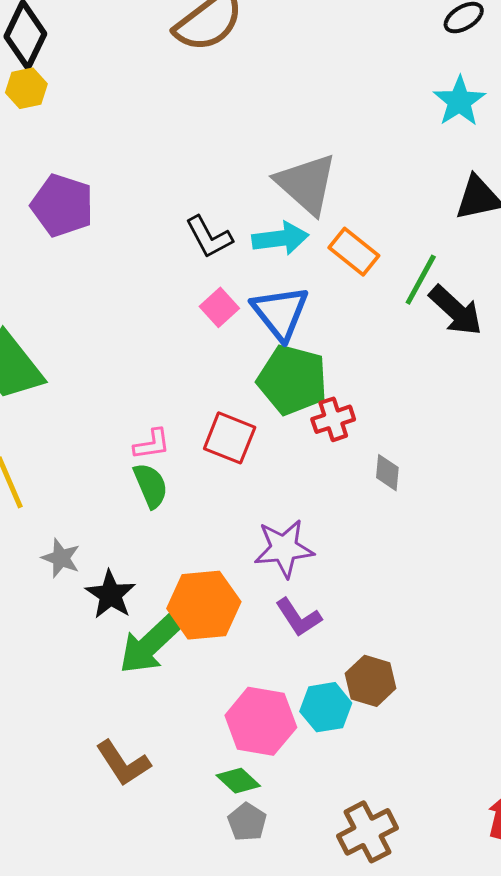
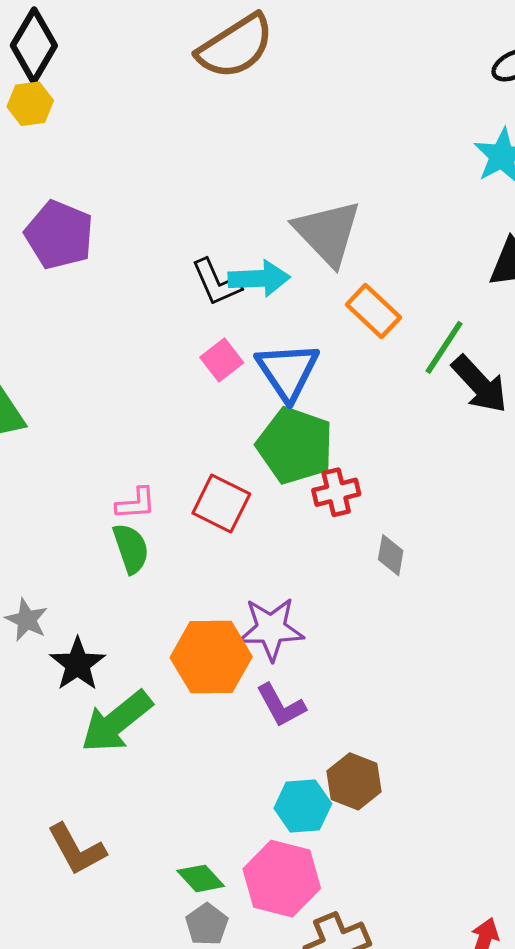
cyan arrow: (280, 238) -> (259, 278), moved
orange hexagon: (204, 605) -> (211, 657), moved
pink hexagon: (261, 721) -> (282, 879), moved

